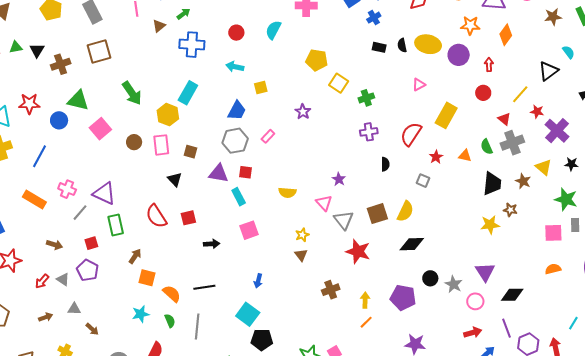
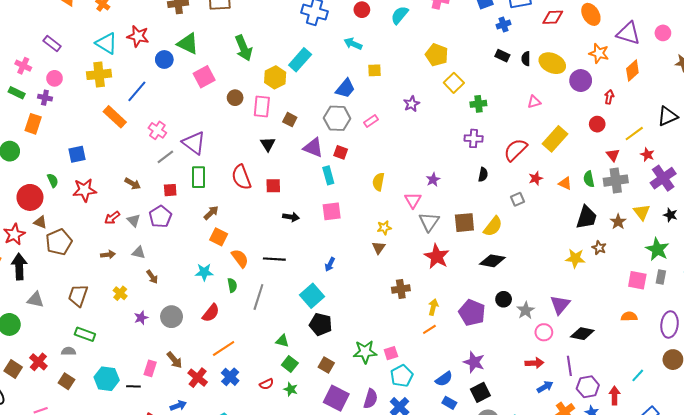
gray square: (423, 181) -> (518, 199), turned 32
yellow semicircle: (287, 192) -> (378, 182), turned 84
orange rectangle: (34, 200) -> (115, 117), moved

